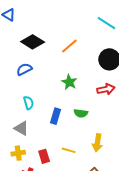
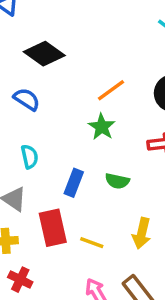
orange line: (69, 46) -> (111, 90), moved
blue semicircle: (24, 69) -> (27, 99), turned 56
red rectangle: (44, 156) -> (53, 228), moved, size x1.5

